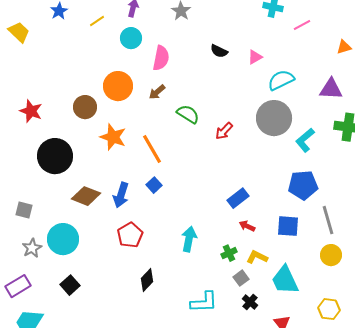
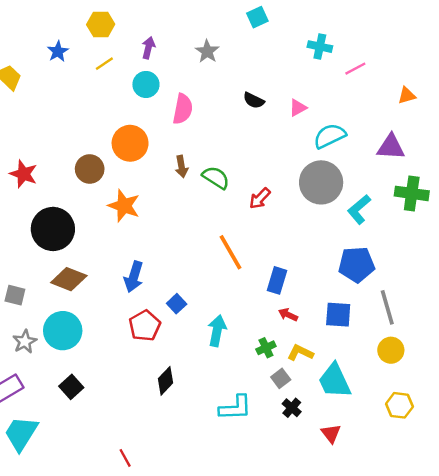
brown arrow: (157, 92) -> (181, 167), moved, turned -60
orange line: (152, 149) -> (230, 252), moved
blue square: (154, 185) -> (177, 304), moved
brown diamond: (86, 196) -> (69, 279), moved
blue rectangle: (238, 198) -> (277, 280), turned -35
yellow hexagon: (329, 309) -> (399, 405), moved

